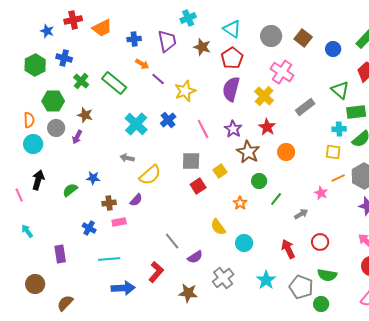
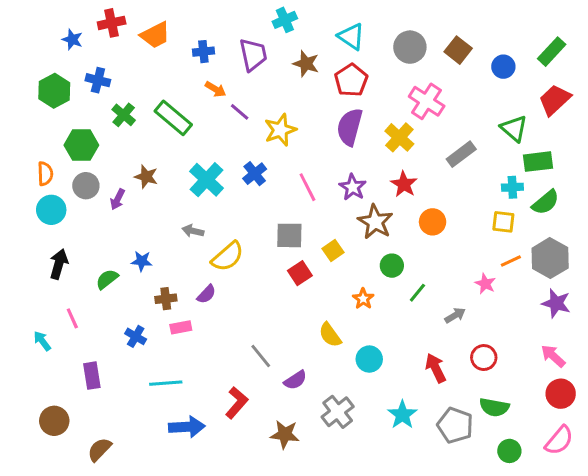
brown star: (85, 115) -> (146, 177), moved
pink line: (19, 195) -> (72, 318), moved
green circle: (321, 304) -> (509, 451), moved

